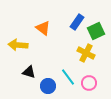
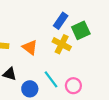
orange triangle: (43, 28) -> (30, 47), moved
yellow cross: (86, 53) -> (62, 44), moved

